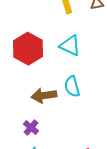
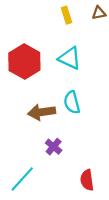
purple cross: (31, 128) -> (54, 147), moved

